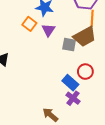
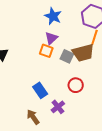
orange square: (29, 24) -> (46, 51), moved, turned -32
blue rectangle: (70, 83) -> (40, 90), moved

